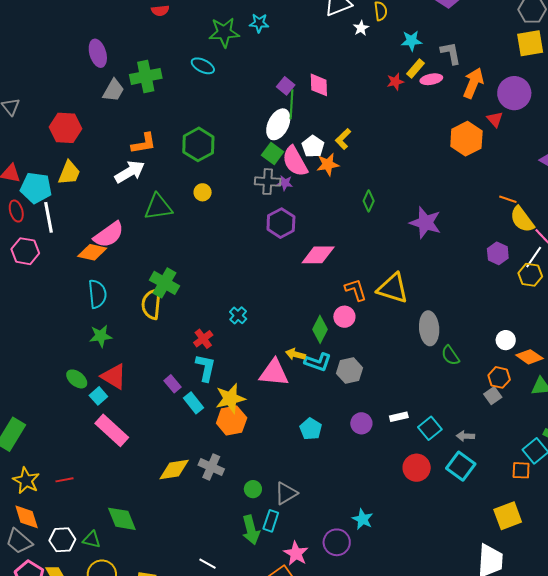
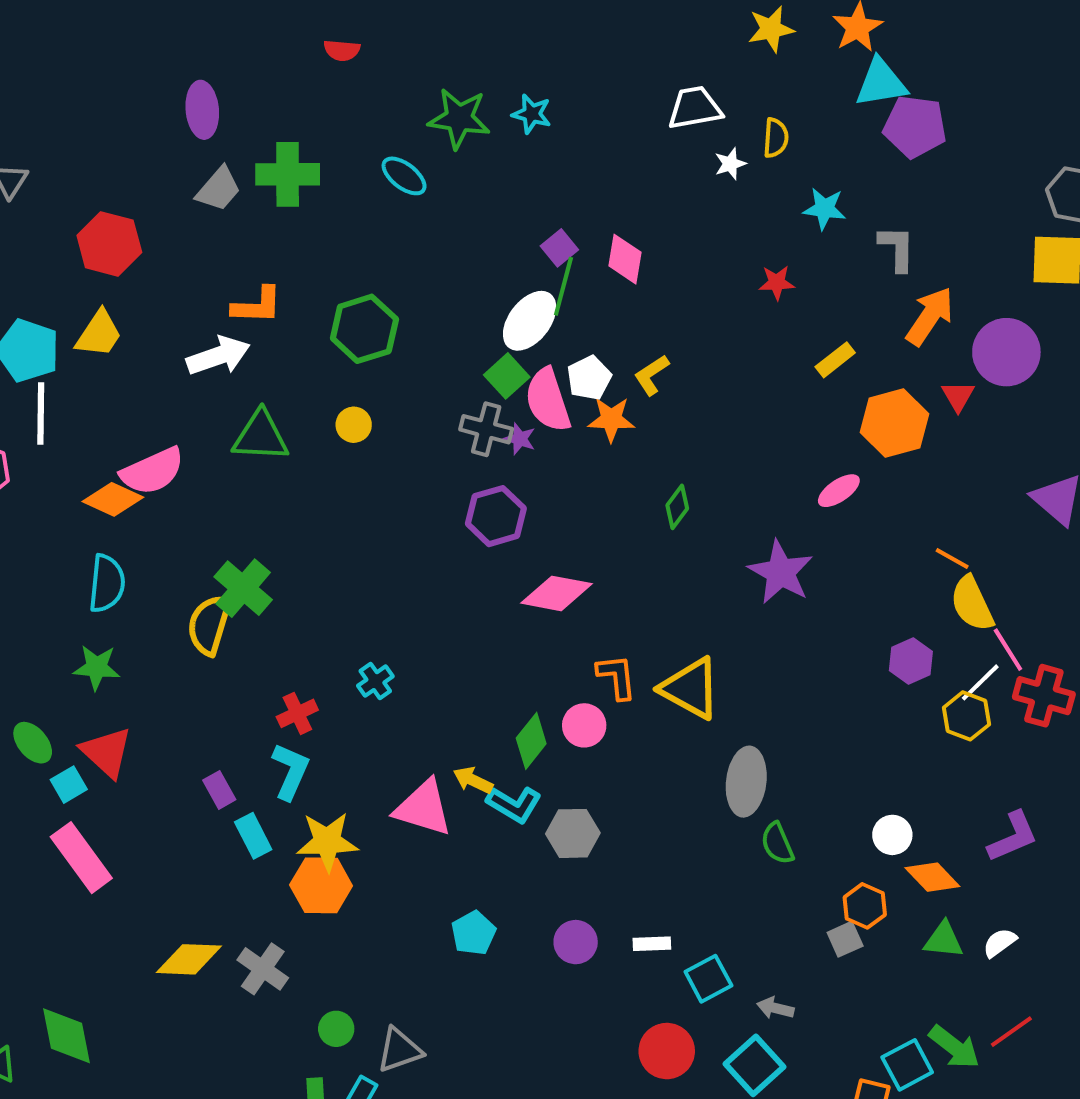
yellow rectangle: (416, 68) -> (835, 360), moved
pink ellipse: (431, 79) -> (839, 491), moved, turned -35

